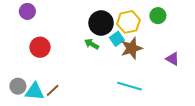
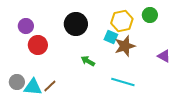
purple circle: (27, 11) -> (26, 26), moved
black circle: (101, 23) -> (76, 24), moved
cyan square: (117, 39) -> (111, 37), turned -32
green arrow: (92, 44) -> (88, 61), moved

